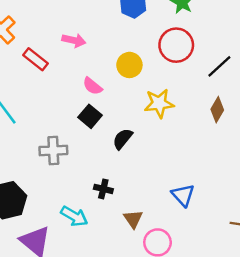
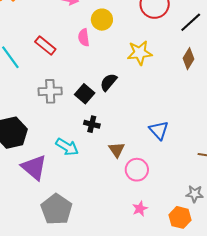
red rectangle: (35, 59) -> (45, 46), moved
yellow circle: (129, 65) -> (102, 20), moved
pink semicircle: (92, 86) -> (84, 38), turned 42
black square: (90, 116) -> (85, 94), moved

